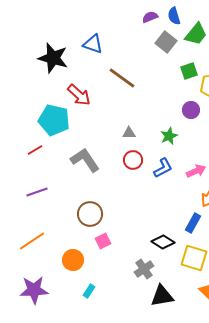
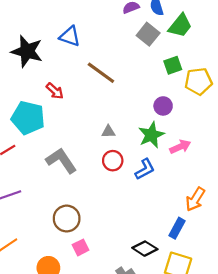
red arrow: (79, 95) -> (55, 91), size x0.7
purple circle: (191, 110) -> (163, 106), moved
green star: (169, 136) -> (151, 135), size x1.4
pink arrow: (196, 171) -> (180, 147), moved

